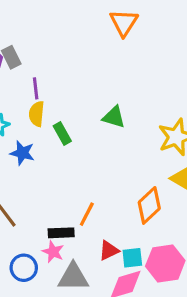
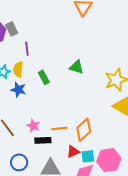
yellow semicircle: (37, 114) -> (18, 69), moved
orange diamond: (149, 205) -> (84, 130), moved
orange line: (87, 214) -> (59, 129), turned 56
pink star: (53, 252) -> (33, 126), moved

